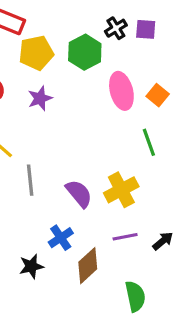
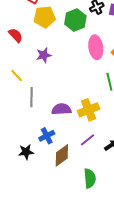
purple star: (40, 98) -> (44, 55), moved
purple semicircle: (79, 193) -> (61, 109), turned -60
purple line: (125, 237) -> (88, 140), turned -35

